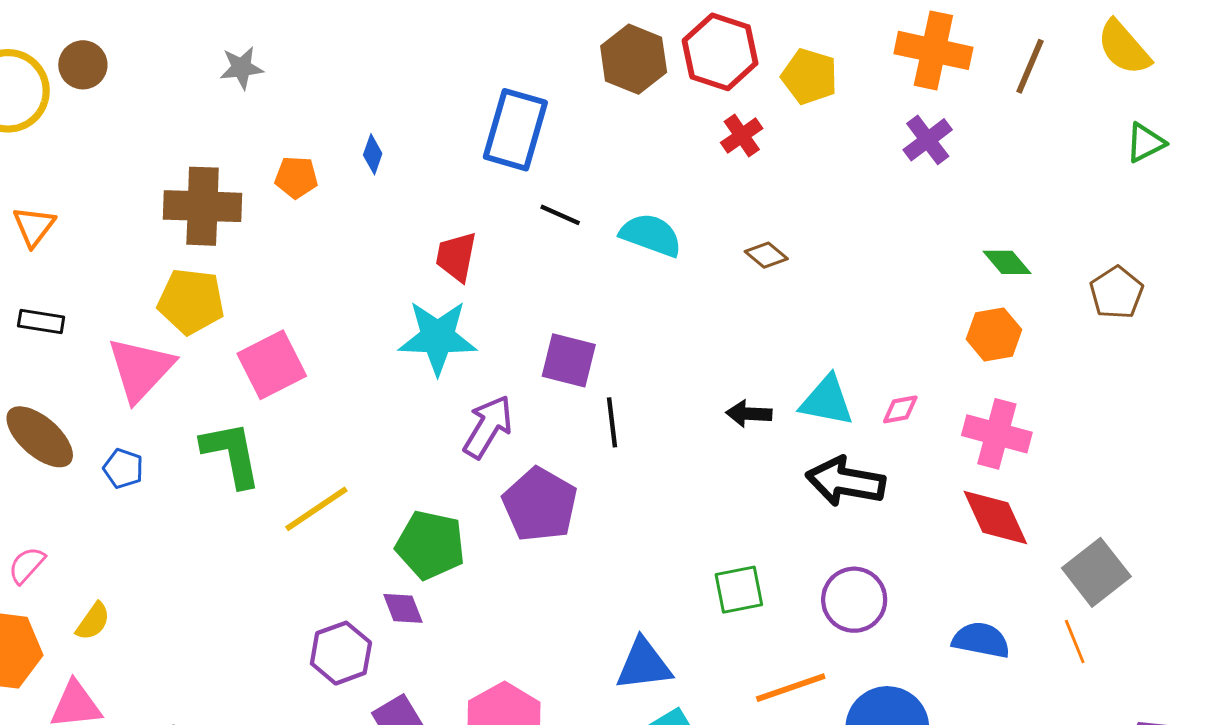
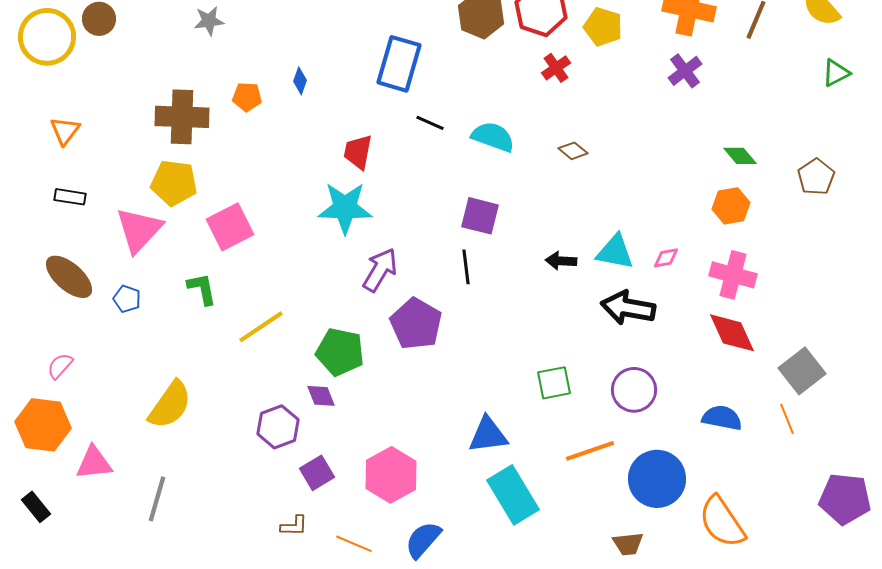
purple square: (569, 360) -> (480, 216), moved
green L-shape: (231, 454) -> (202, 289), size x0.7
yellow semicircle: (93, 621) -> (170, 405), moved, size x1.8

